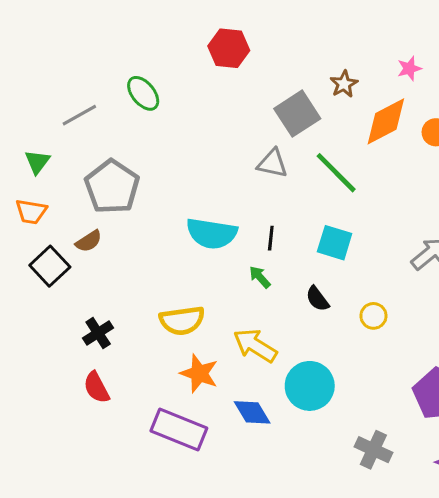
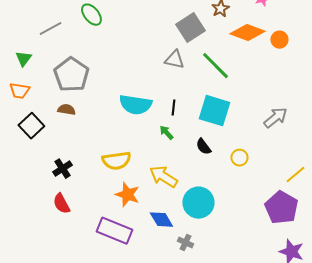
orange diamond: (386, 121) -> (247, 33), turned 48
brown semicircle: (89, 241) -> (66, 110), moved, turned -138
cyan square: (335, 243) -> (214, 111), size x1.4
gray cross: (373, 450) -> (185, 243), moved, size x0.7

